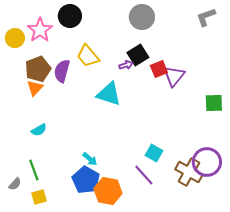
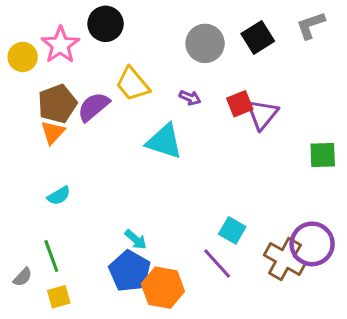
gray circle: (142, 17) -> (205, 43), moved
black square: (138, 55) -> (258, 37), moved
purple arrow: (126, 65) -> (190, 98), turned 40
purple semicircle: (62, 71) -> (93, 107), turned 35

